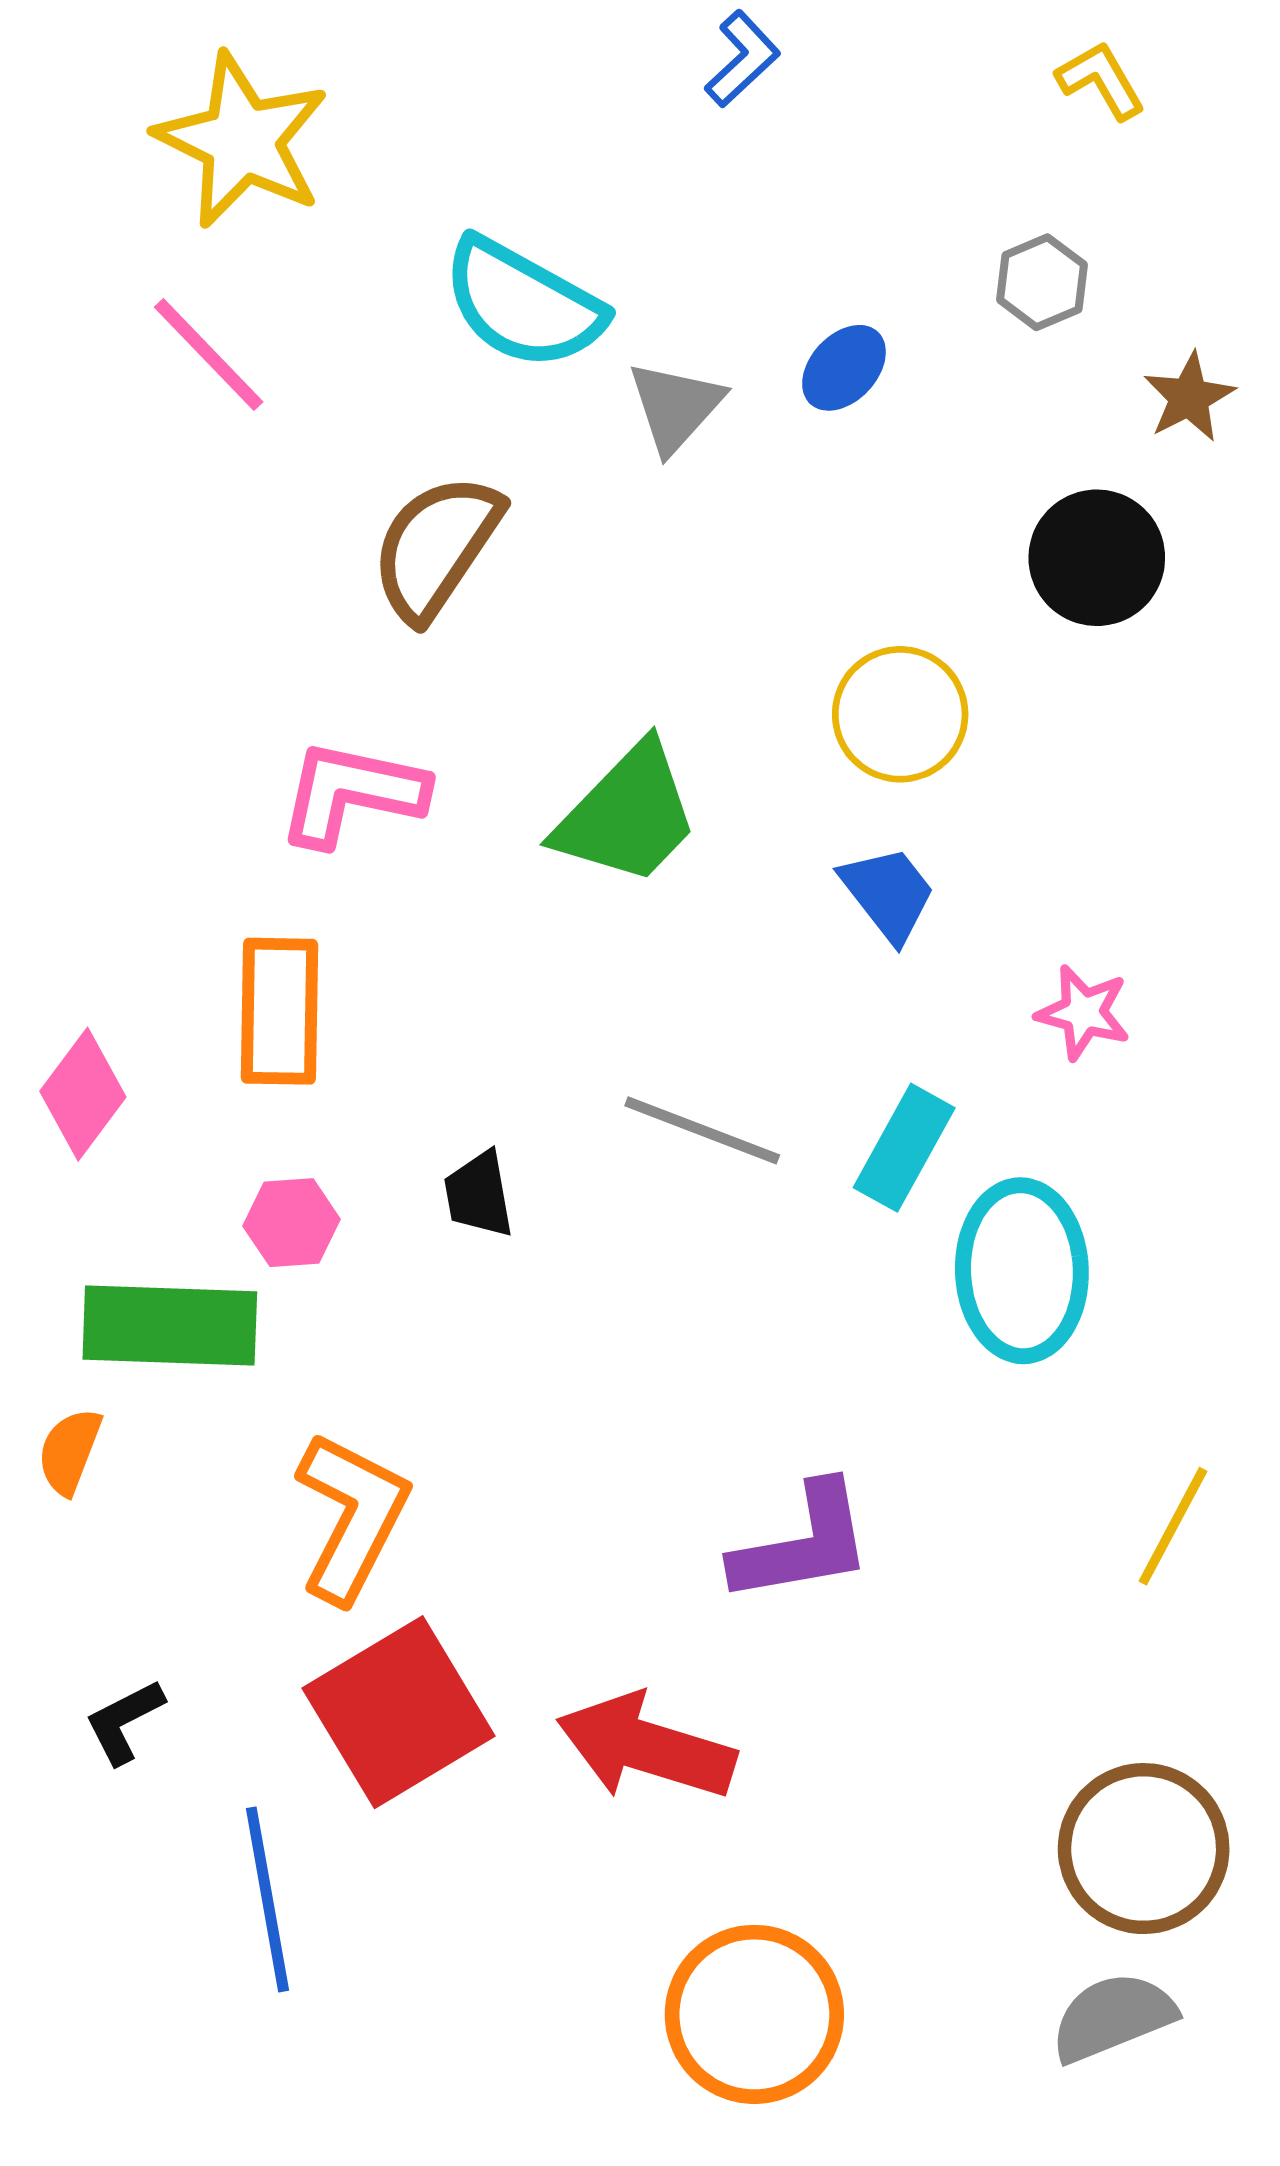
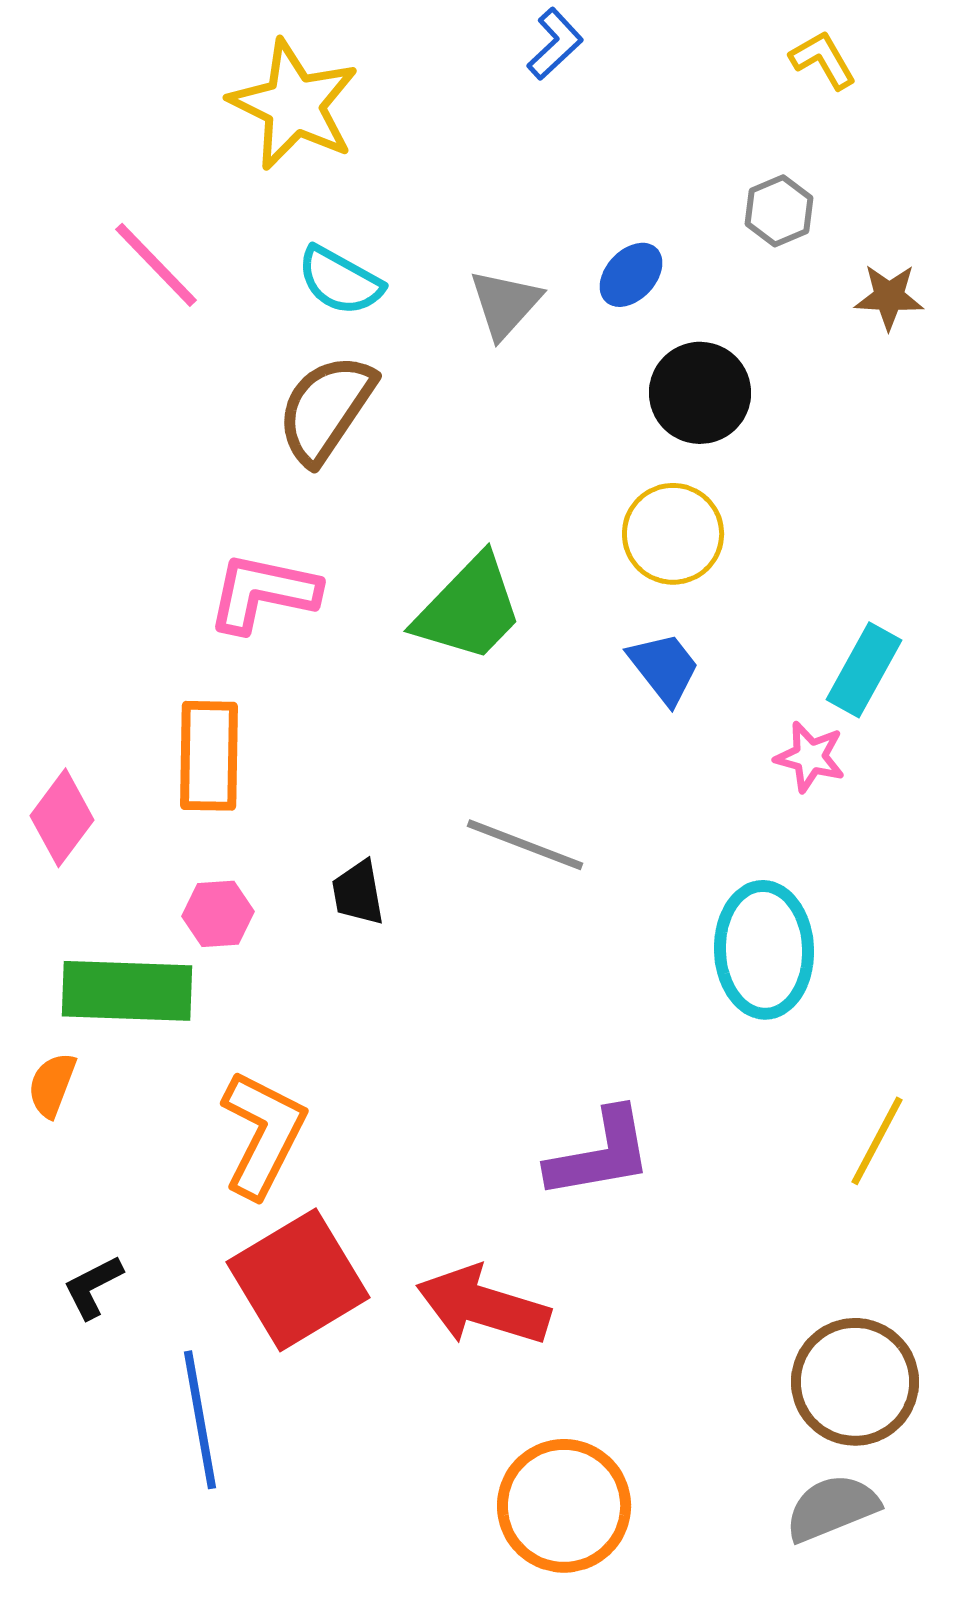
yellow star: (242, 140) -> (294, 105), moved
cyan semicircle: (523, 304) -> (340, 281), moved, size x0.7
brown star: (1189, 397) -> (889, 297), turned 30
black circle: (1097, 558) -> (700, 393), moved
cyan rectangle: (904, 1148) -> (864, 670), moved

